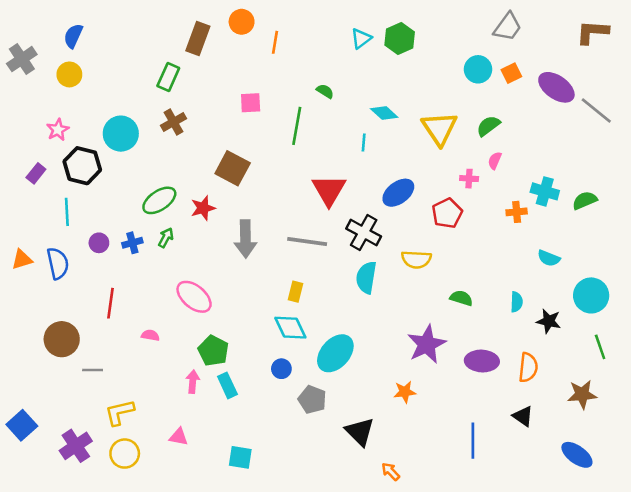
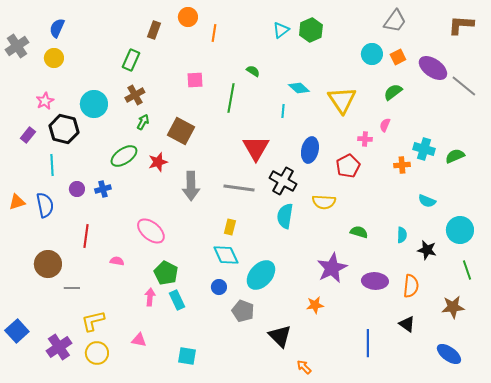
brown rectangle: (198, 38) -> (154, 30), size x0.7
green semicircle: (488, 126) -> (393, 92), moved
blue ellipse: (398, 193) -> (310, 150), turned -40
green arrow: (166, 238) -> (143, 122), moved

